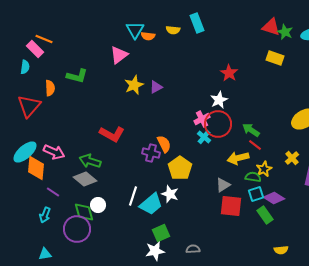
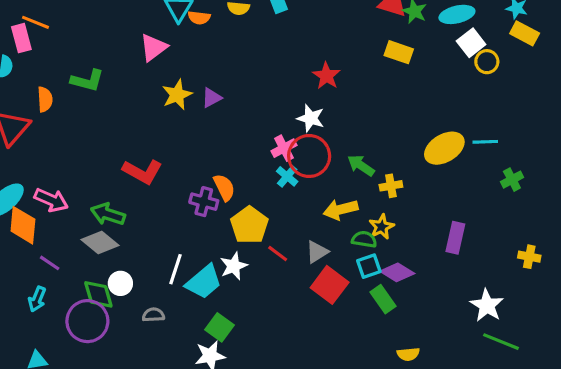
pink rectangle: (35, 49) -> (21, 38), turned 30
white star: (219, 100) -> (311, 118), turned -30
red line: (255, 145) -> (278, 253), moved
yellow cross: (292, 158) -> (391, 186), moved, turned 32
white star: (170, 194) -> (234, 266), turned 30
red square: (231, 206) -> (330, 285), turned 30
green square: (161, 233) -> (219, 327), turned -30
gray semicircle: (193, 249) -> (153, 315), moved

